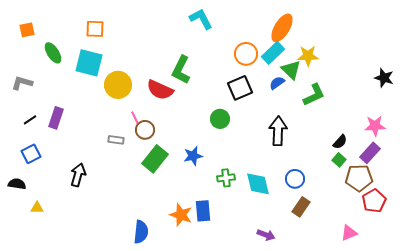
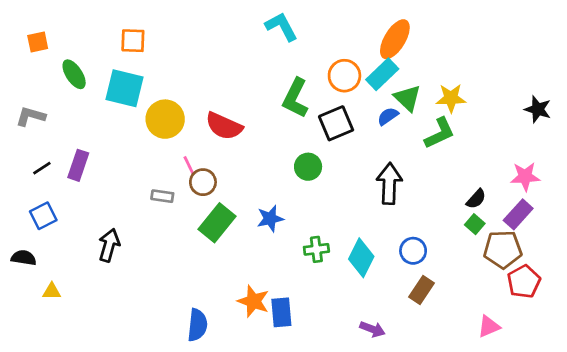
yellow star: (308, 56) -> (451, 98), moved
green L-shape: (181, 70) -> (295, 98), moved
cyan diamond: (258, 184) -> (361, 258), turned 40
blue rectangle: (203, 211) -> (281, 312), moved

